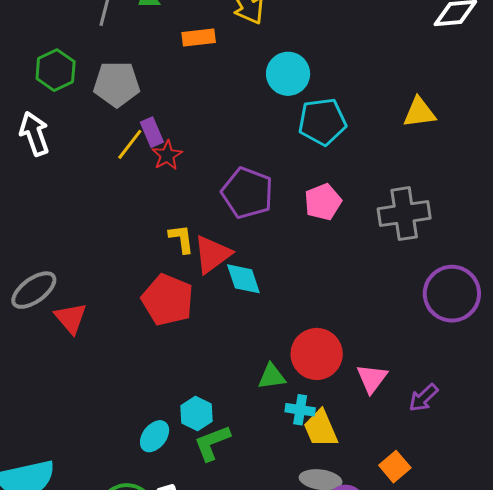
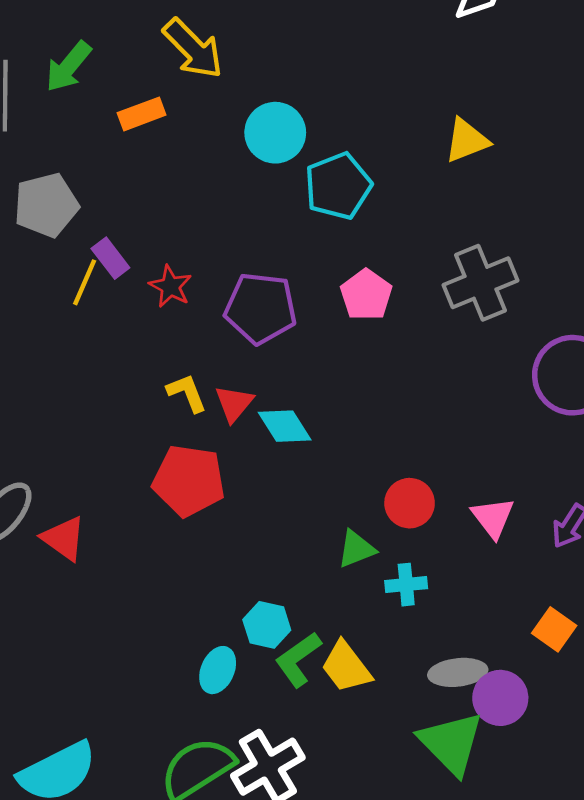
red star: (167, 155) -> (170, 286), moved
red triangle: (212, 254) -> (234, 403), size x0.7
red circle: (317, 354) -> (410, 503), size x0.7
yellow trapezoid: (321, 429) -> (346, 667), moved

